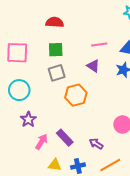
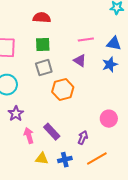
pink arrow: (41, 142) -> (29, 136), turned -49
purple arrow: (96, 144) -> (83, 138), turned 80

